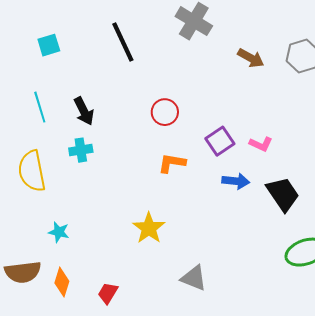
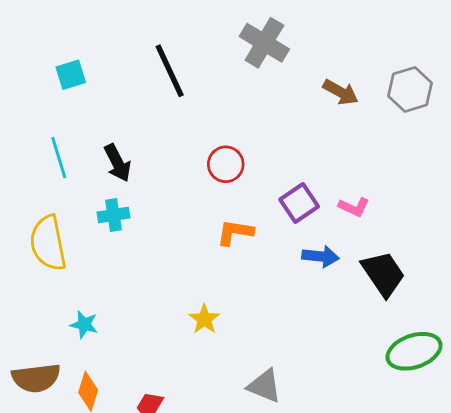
yellow star: (149, 228) -> (204, 319), size x0.7

